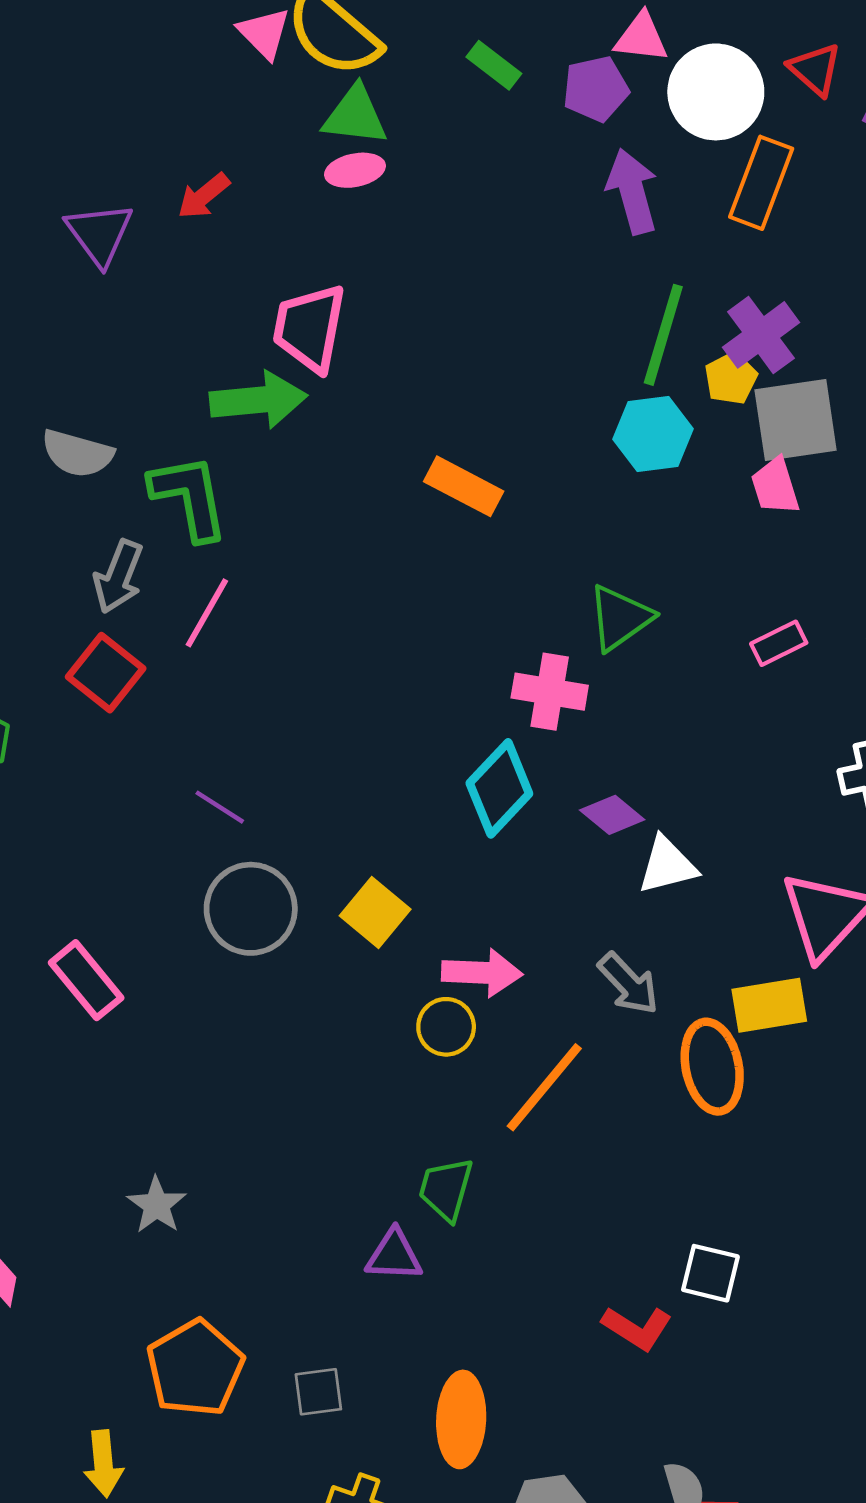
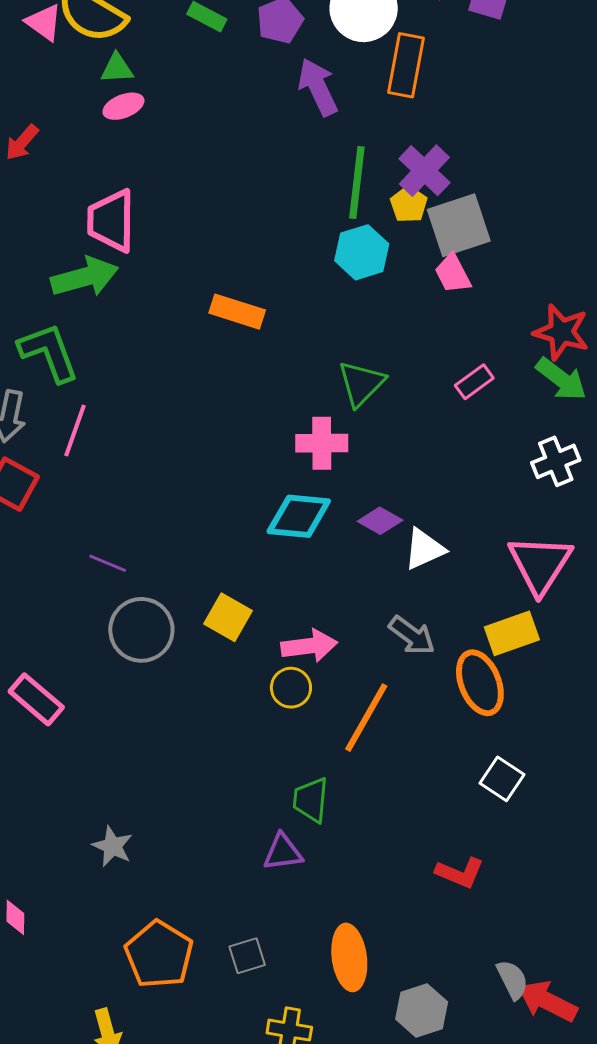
green triangle: (355, 116) -> (117, 68), size x0.7
cyan diamond: (499, 788) -> (299, 516), turned 62
white square: (710, 1273) -> (502, 779), moved, turned 30

